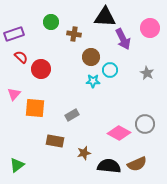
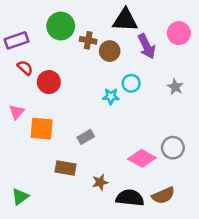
green circle: (51, 22) -> (61, 26), size x1.5
brown circle: (91, 57) -> (110, 51), moved

